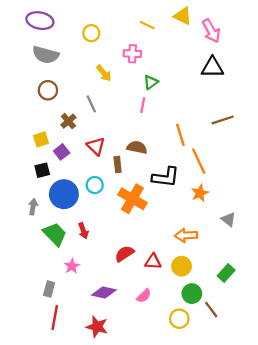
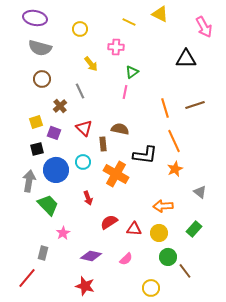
pink arrow: (211, 31) -> (204, 27), moved
orange line: (180, 135) -> (165, 108), moved
purple square: (62, 152) -> (54, 133), turned -32
gray arrow: (33, 207) -> (29, 181), size x1.5
red arrow: (83, 231) -> (88, 198), moved
green rectangle: (226, 273) -> (194, 229), moved
red line: (55, 318) -> (27, 278), moved, turned 30
yellow circle: (179, 319) -> (151, 288), moved

